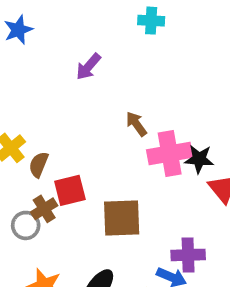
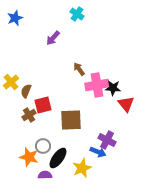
cyan cross: (151, 21) -> (77, 14), moved, turned 32
gray circle: (26, 225) -> (43, 146), moved
purple cross: (188, 255) -> (107, 140), turned 30

